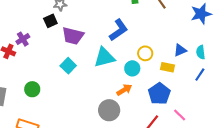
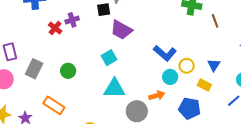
blue L-shape: (119, 30) -> (165, 53), moved, turned 60
blue triangle: (180, 50) -> (214, 65), moved, turned -48
cyan triangle: (104, 57) -> (114, 88), moved
blue pentagon: (159, 94) -> (189, 108), turned 30

